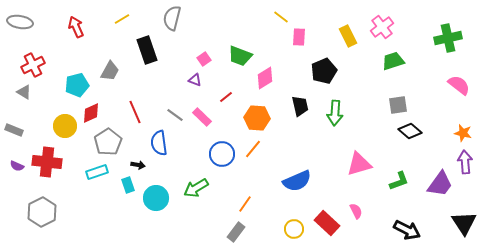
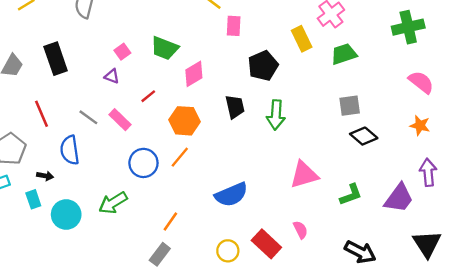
yellow rectangle: (348, 36) -> (302, 39), moved
black rectangle: (147, 50) -> (56, 59), moved
orange star: (463, 133) -> (420, 125), moved

